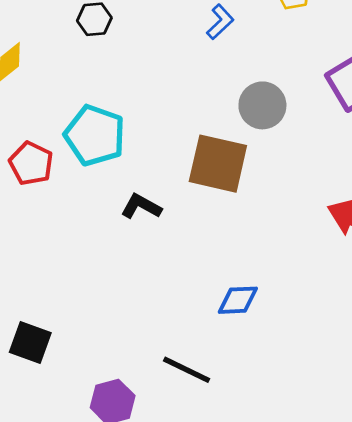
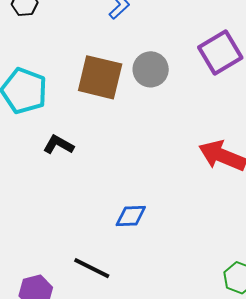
brown square: (218, 164) -> (100, 77), moved

